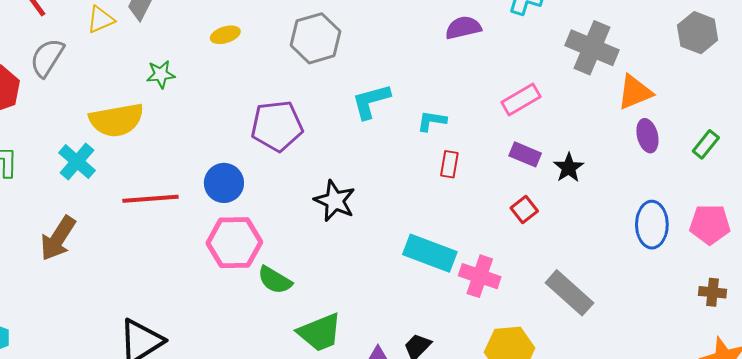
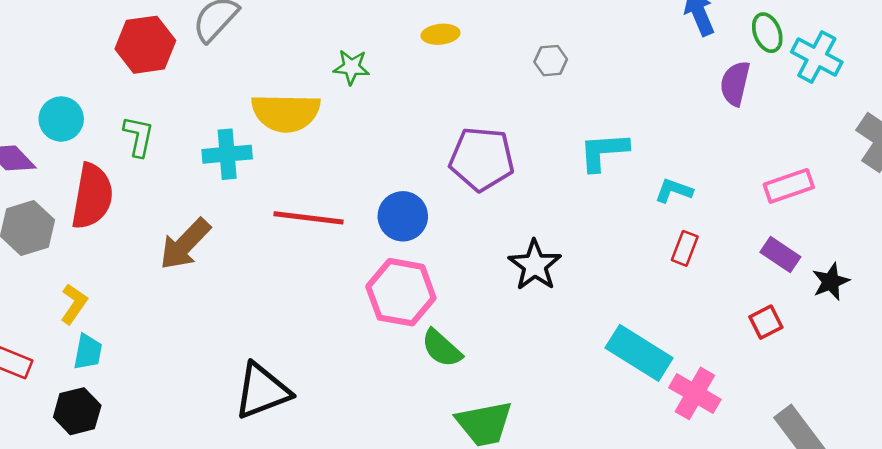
purple semicircle: (463, 28) -> (735, 83), turned -75
gray hexagon: (315, 38) -> (551, 61), size x0.5
cyan cross: (77, 162) -> (227, 154), turned 33

